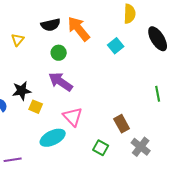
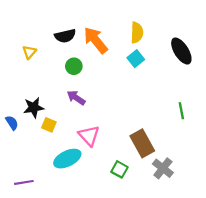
yellow semicircle: (130, 14) -> (137, 33), moved
purple arrow: (61, 82) -> (76, 98), size x0.7
brown rectangle: (122, 124) -> (142, 143), size x1.4

